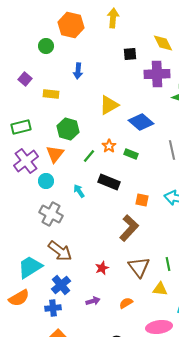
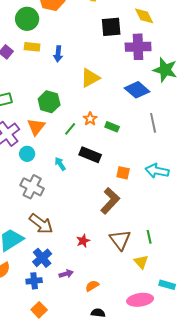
green circle: (46, 46) -> (27, 19), size x1.5
black square: (130, 54) -> (111, 27), size x1.5
blue arrow: (78, 71) -> (58, 54), moved
yellow rectangle: (51, 94) -> (32, 47), moved
blue diamond: (141, 122) -> (137, 90), moved
yellow triangle: (160, 289) -> (141, 262), turned 42
purple arrow: (93, 301) -> (66, 274), moved
orange semicircle: (126, 303) -> (92, 286), moved

